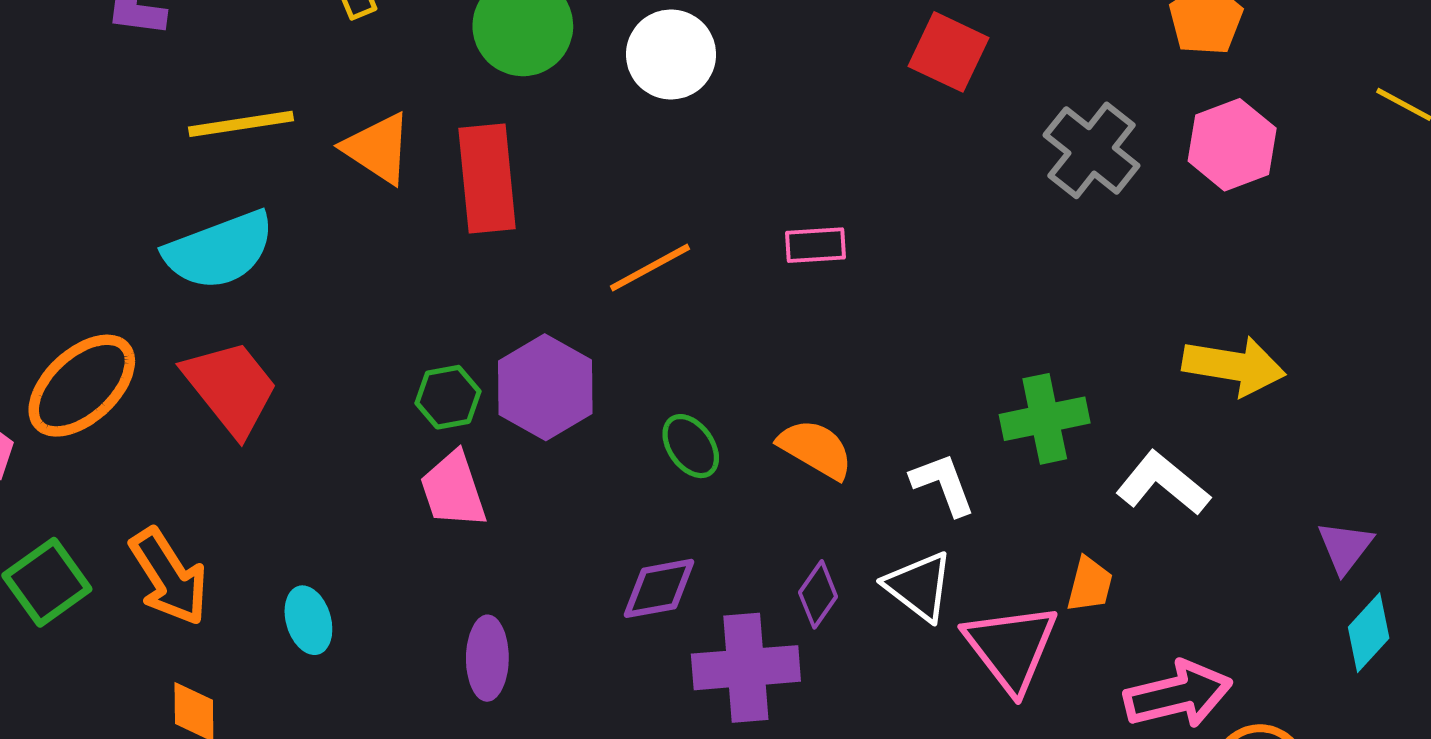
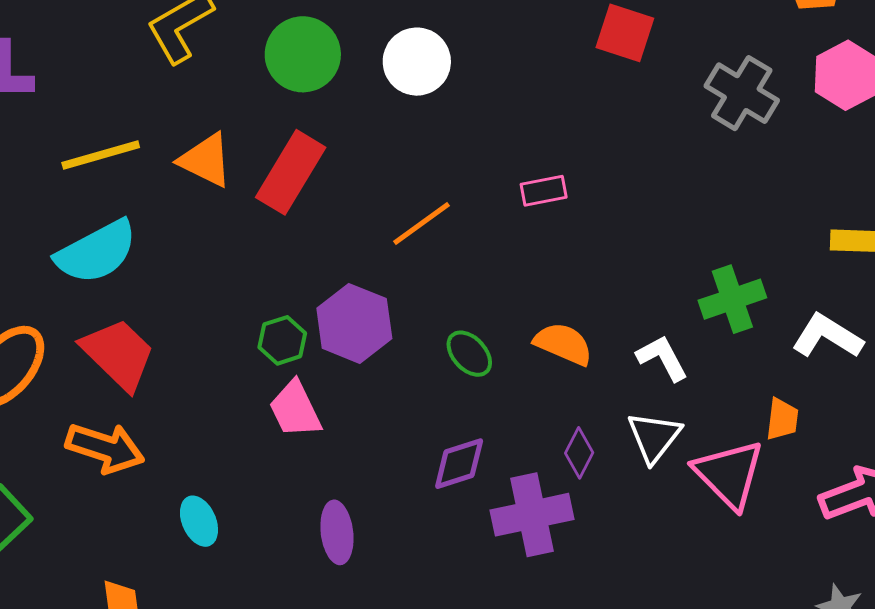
red rectangle: (487, 178) -> (291, 172), turned 44
orange arrow: (169, 577) -> (105, 448), moved, turned -32
white triangle: (919, 586) -> (654, 437), turned 38

